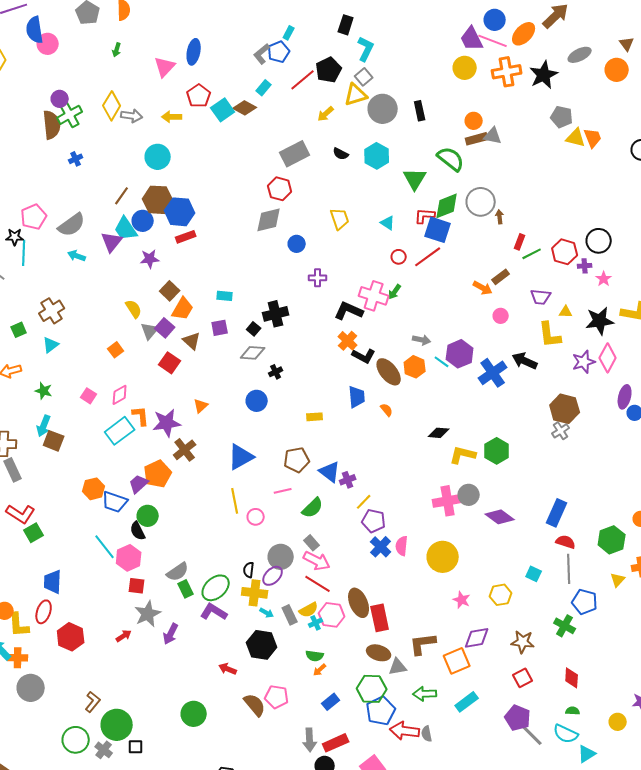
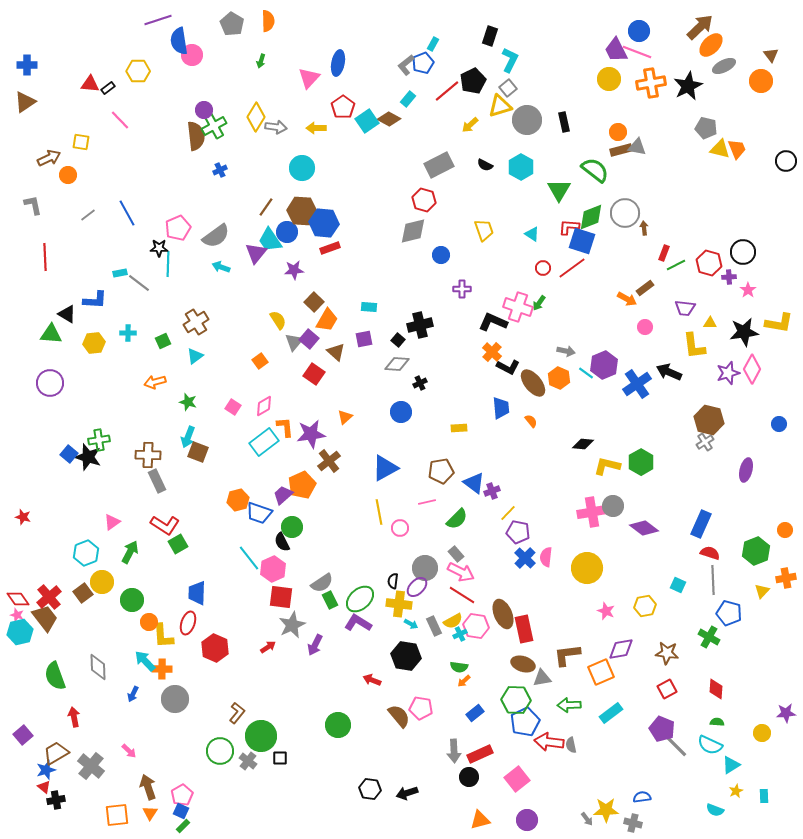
orange ellipse: (524, 34) -> (711, 45), moved
purple ellipse: (625, 397) -> (746, 470), moved
red square: (137, 586) -> (281, 597), size x1.4

